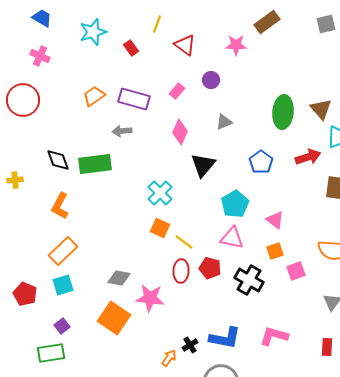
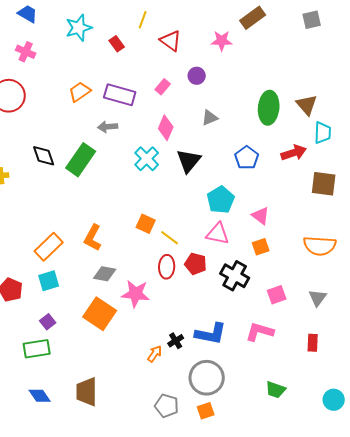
green rectangle: (95, 164) -> (81, 160), turned -48
cyan cross: (160, 193) -> (147, 159), moved
orange L-shape: (60, 206) -> (93, 238), moved
pink square: (296, 271) -> (277, 295), moved

